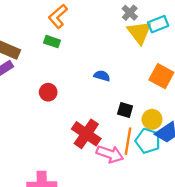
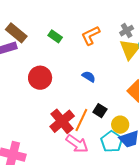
orange L-shape: (58, 16) -> (91, 35), moved
red circle: (48, 92) -> (40, 78), size x1.5
orange line: (128, 141) -> (81, 120), moved

